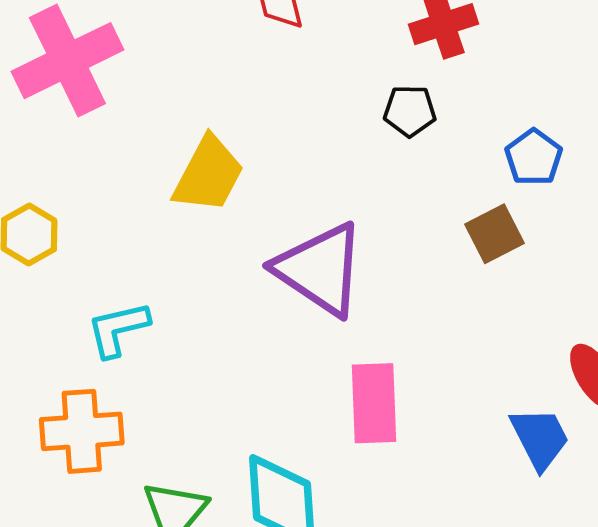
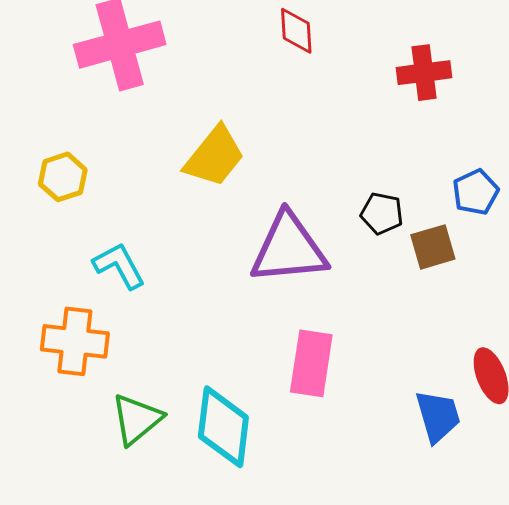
black pentagon: (410, 111) -> (382, 213), moved
purple triangle: (320, 269) -> (289, 249), turned -50
cyan L-shape: (118, 329) -> (119, 266), turned 64

